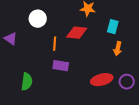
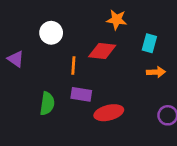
orange arrow: (118, 49) -> (156, 72), turned -104
red ellipse: (102, 80) -> (109, 113), moved
green semicircle: (27, 82) -> (47, 104), moved

